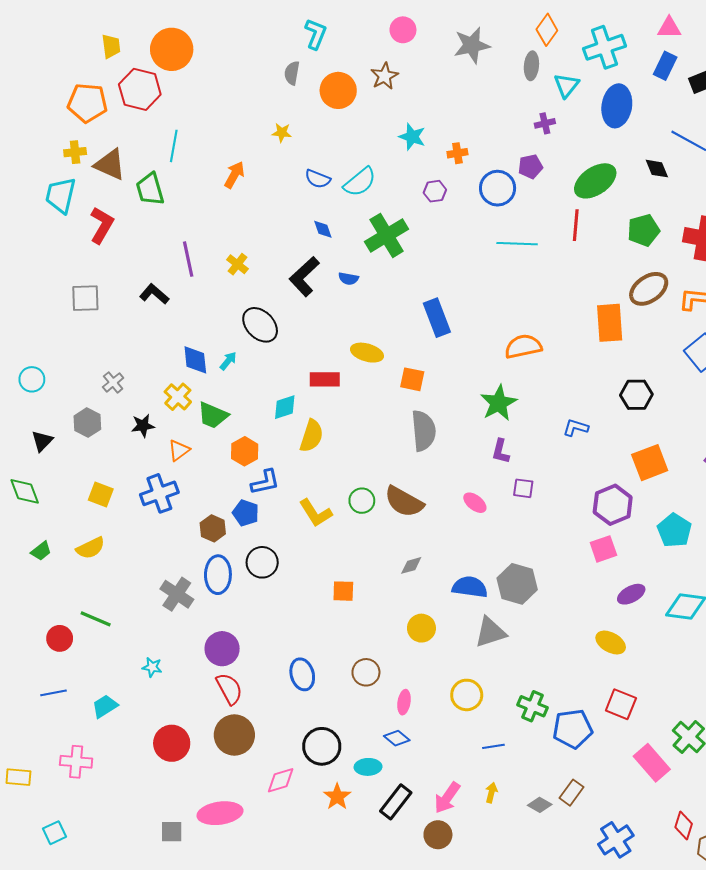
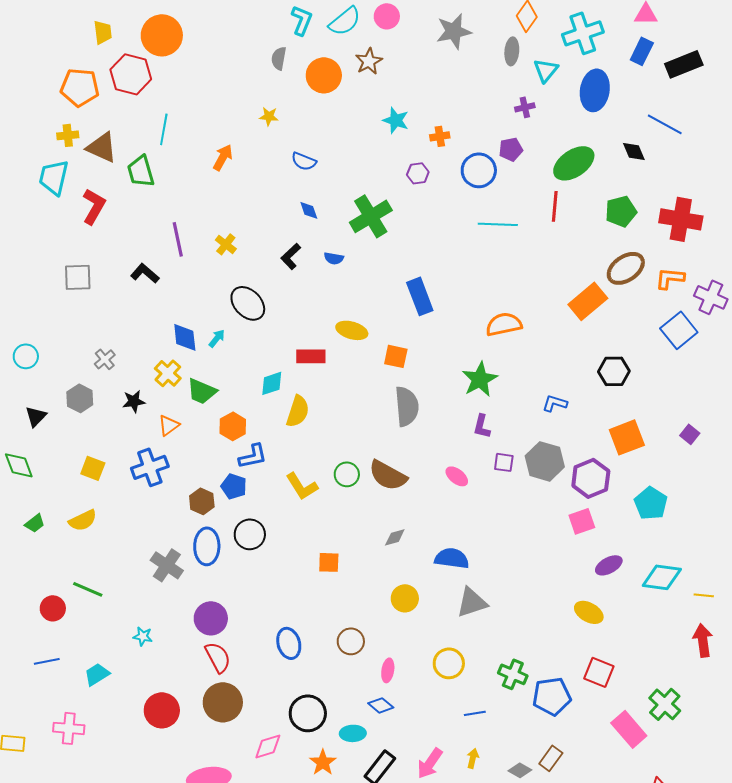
cyan semicircle: (360, 182) -> (345, 21), moved
black L-shape: (304, 277) -> (291, 256), size x0.7
orange rectangle: (610, 323) -> (588, 301), turned 54
gray hexagon: (517, 584) -> (545, 461), moved

